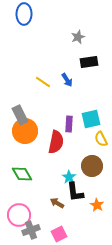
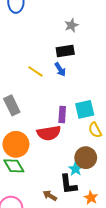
black rectangle: (89, 62) -> (65, 51), moved
orange circle: (25, 131) -> (16, 144), moved
red semicircle: (56, 142) -> (49, 133), turned 70
cyan star: (69, 177) -> (75, 169), moved

